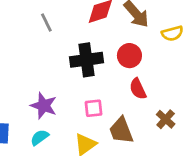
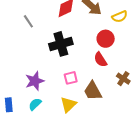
red circle: (129, 56) -> (106, 39), moved
purple star: (44, 106) -> (35, 81), turned -30

